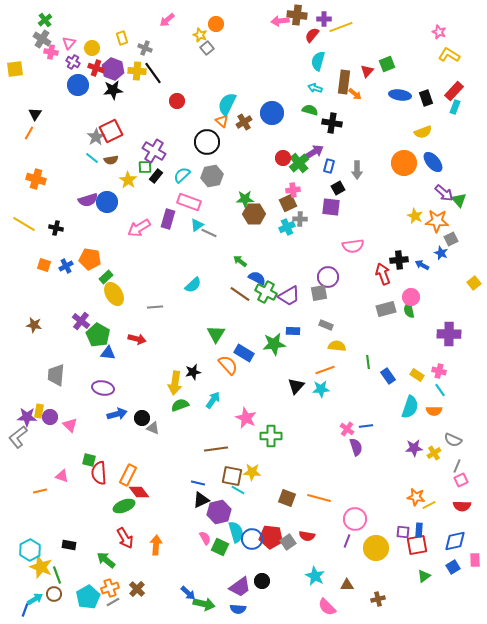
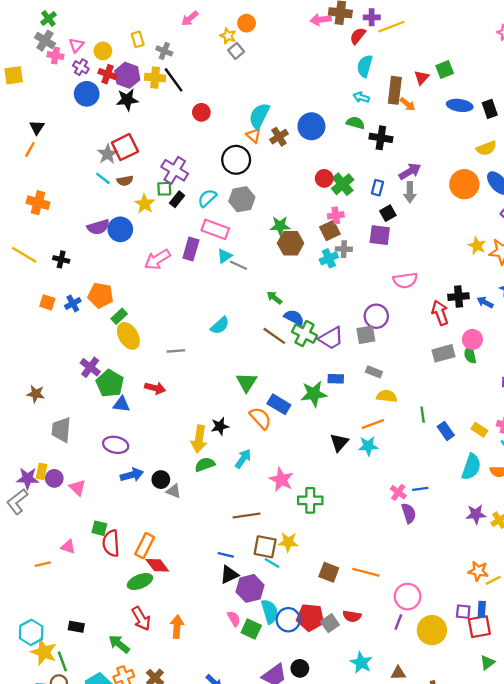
purple arrow: (314, 152) -> (410, 171), moved
brown star: (34, 325) -> (36, 394), moved

